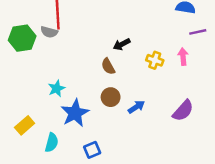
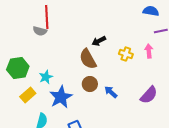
green hexagon: (22, 38) -> (18, 68), moved
brown semicircle: (108, 66) -> (88, 59), size x1.5
blue arrow: (136, 107) -> (111, 92), turned -104
yellow rectangle: (25, 125) -> (28, 95), moved

